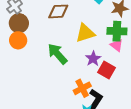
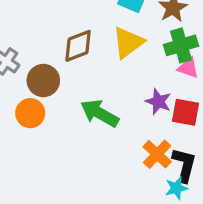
brown circle: (19, 23) -> (43, 81), moved
yellow triangle: (85, 33) -> (128, 43), moved

